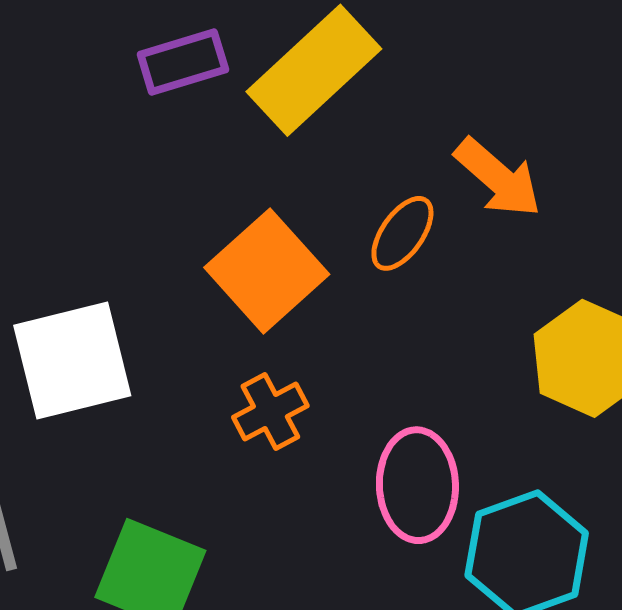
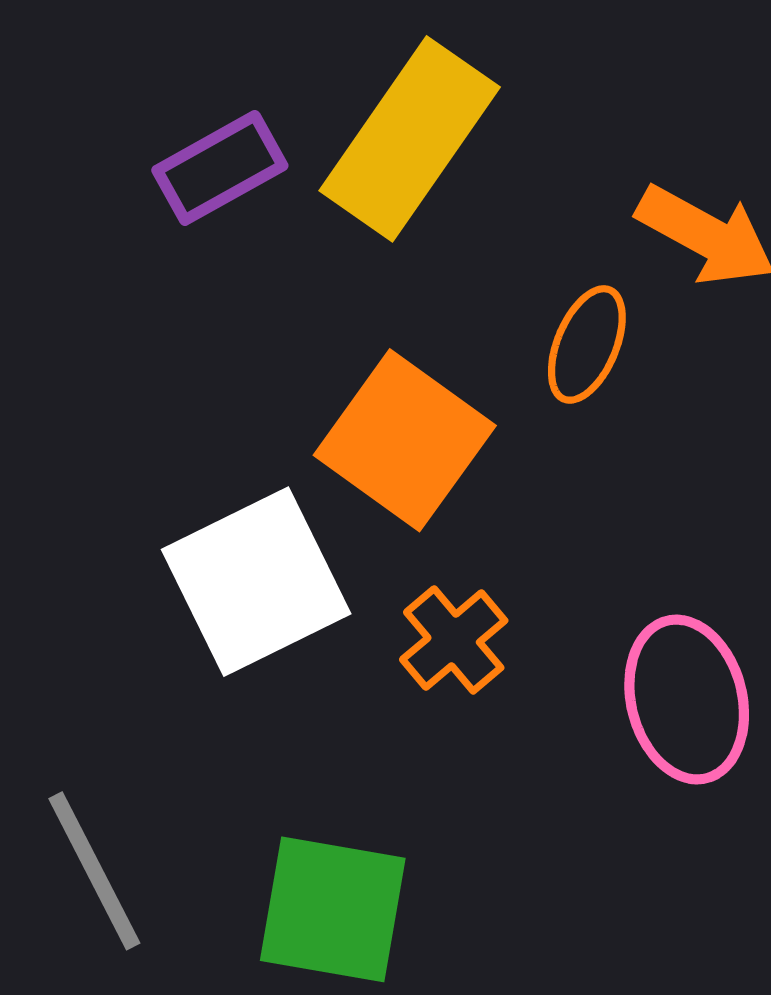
white square: (72, 361) -> (256, 582), moved

